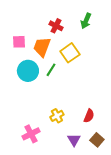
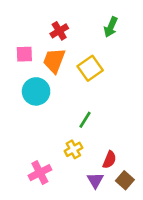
red cross: (56, 26) -> (59, 31), moved, turned 32
green line: (51, 70) -> (85, 120), moved
red semicircle: (89, 116) -> (109, 160), moved

